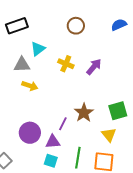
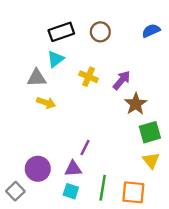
black rectangle: (17, 26) -> (61, 32), moved
brown star: (84, 113) -> (136, 104), moved
purple circle: (30, 133) -> (38, 169), moved
yellow triangle: (109, 135) -> (151, 160), moved

